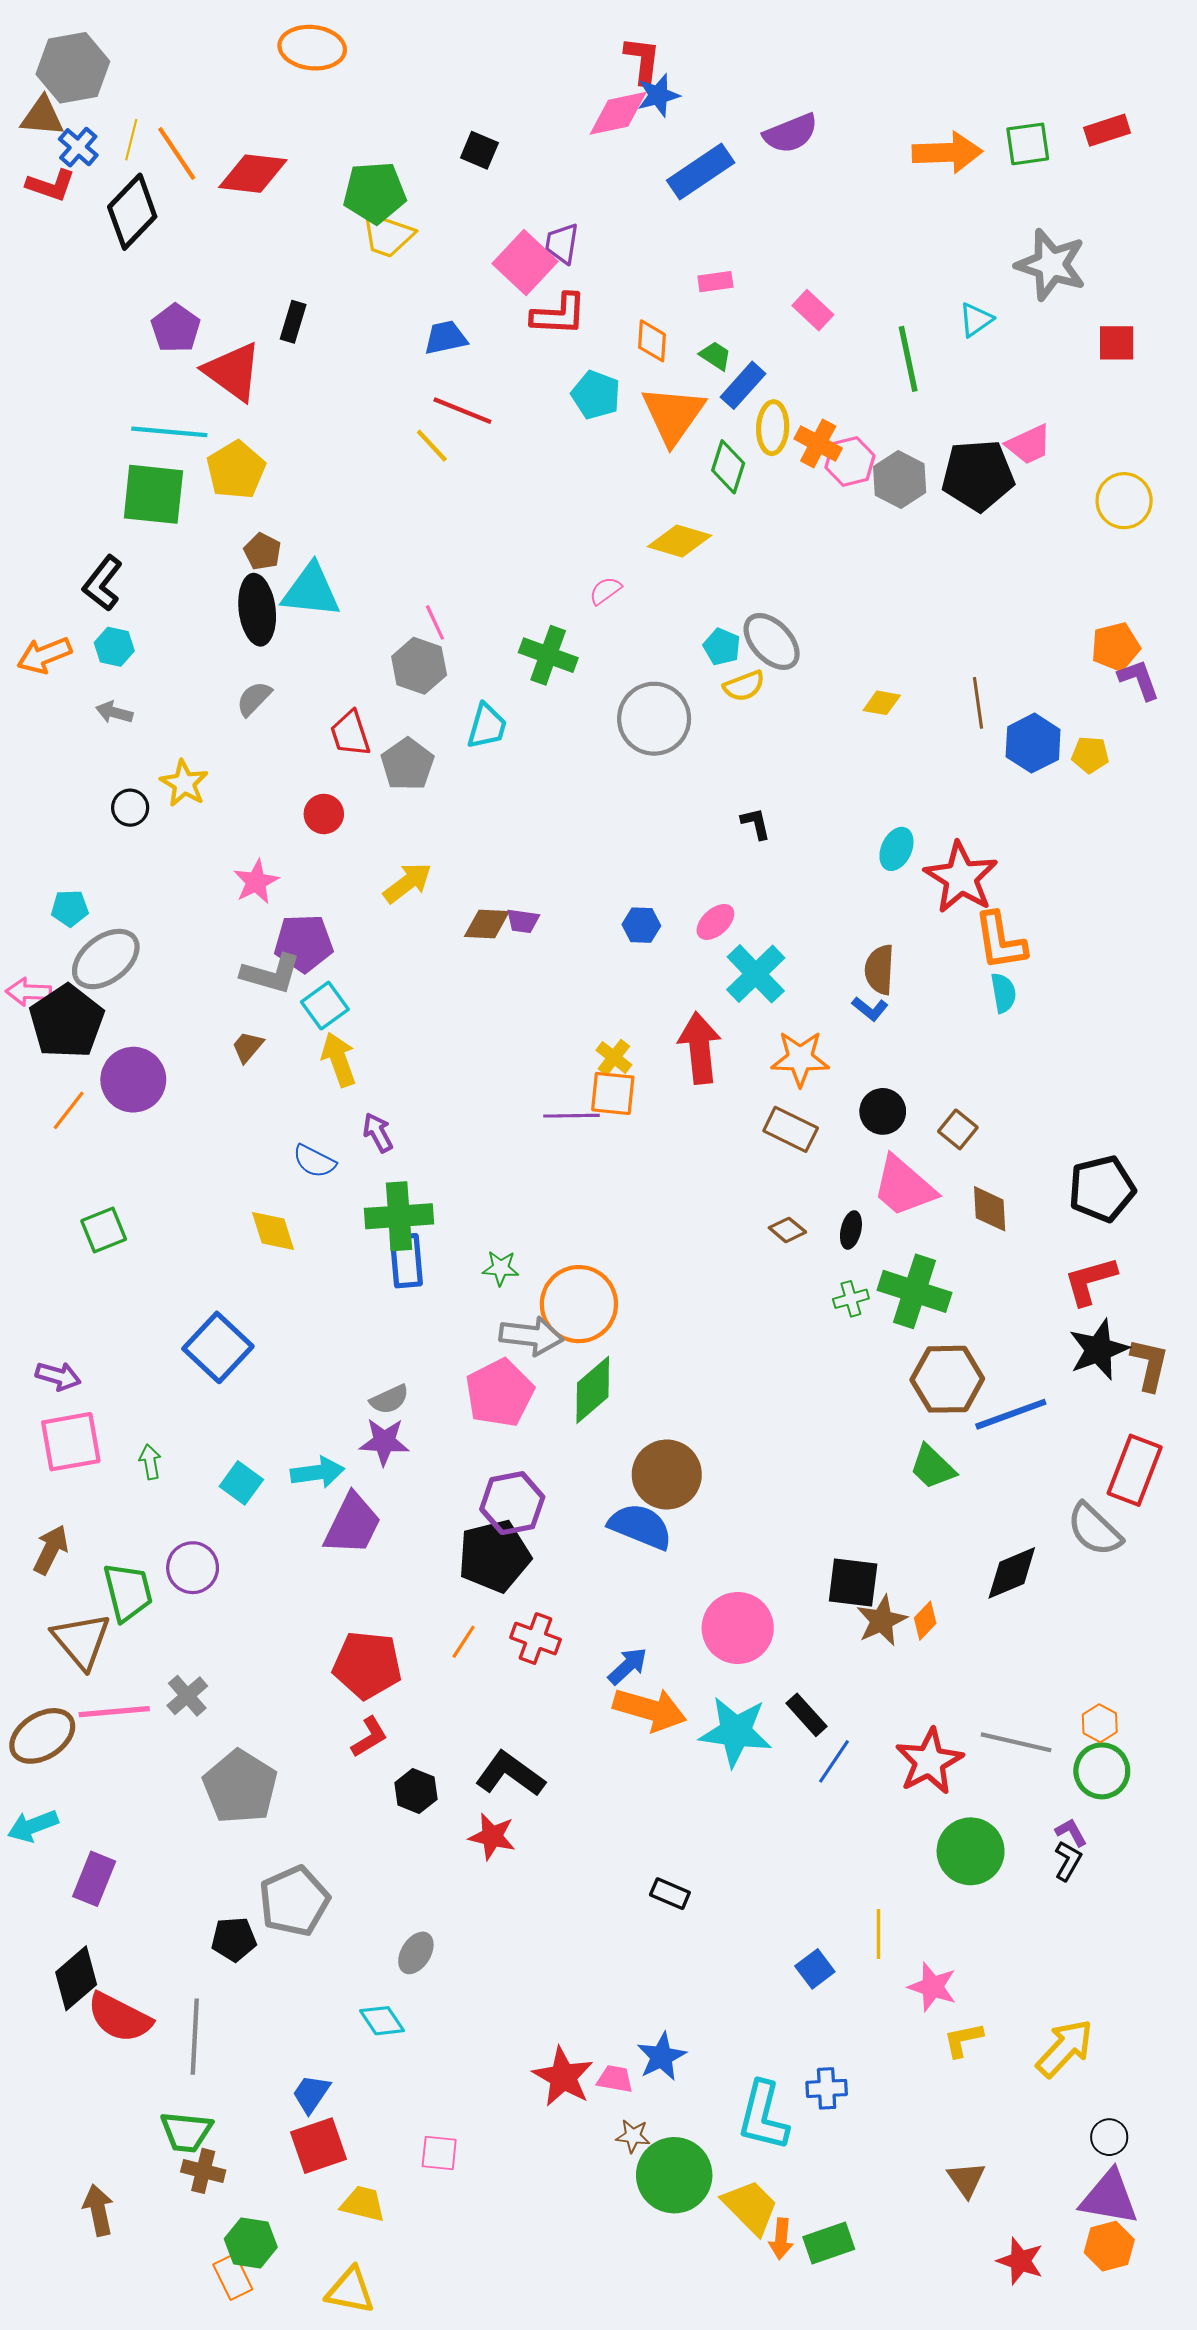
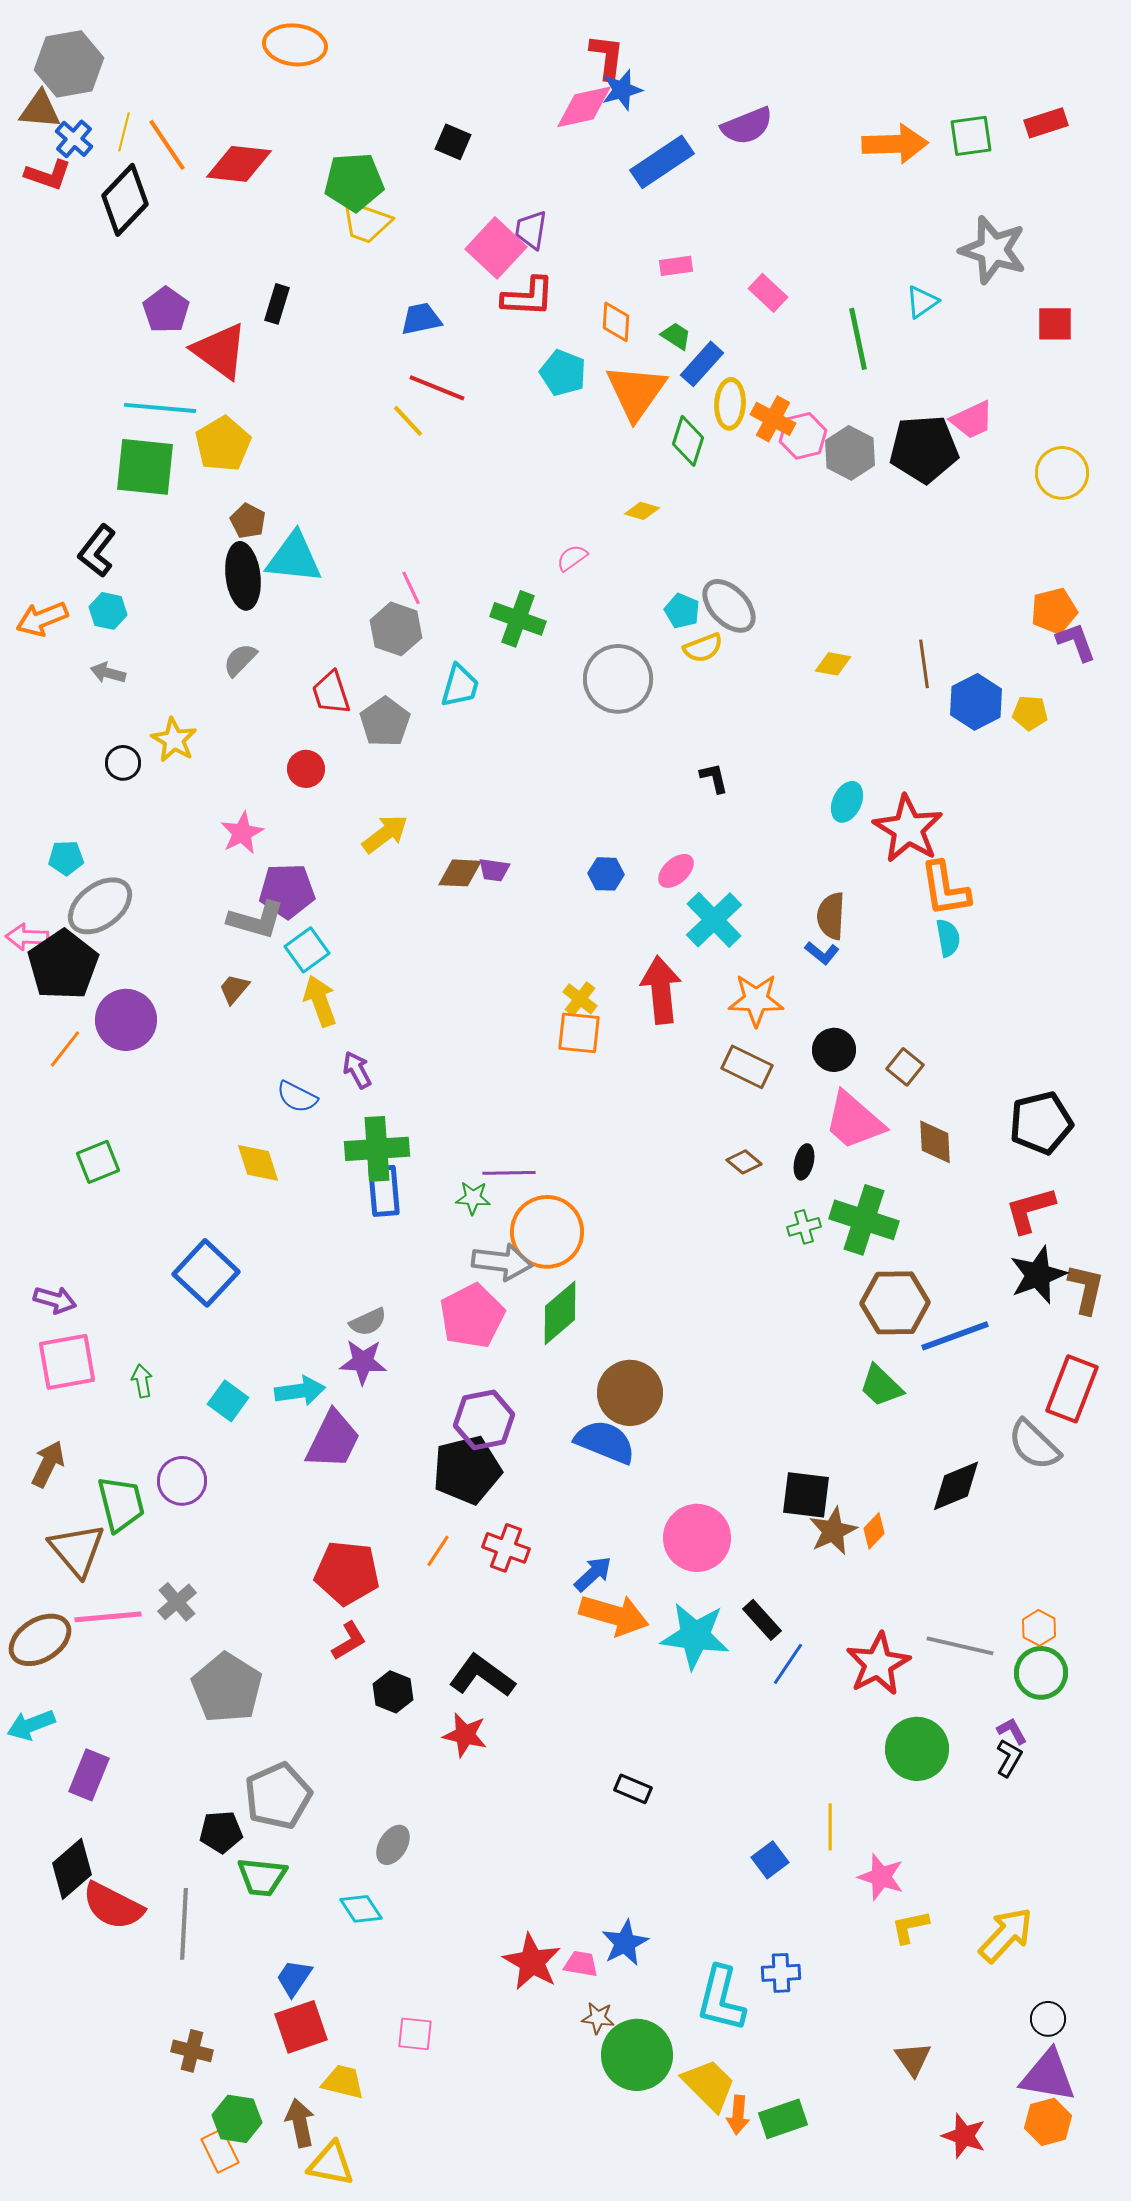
yellow diamond: (679, 541) -> (642, 511), size x0.6
purple line: (572, 1116) -> (509, 1173), moved
green trapezoid: (186, 2132) -> (262, 1877), moved
brown arrow: (98, 2210) -> (300, 2123), moved

